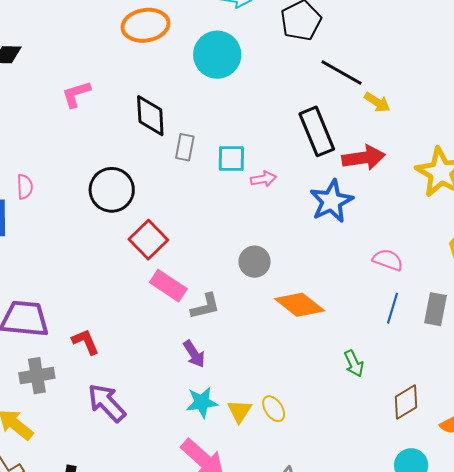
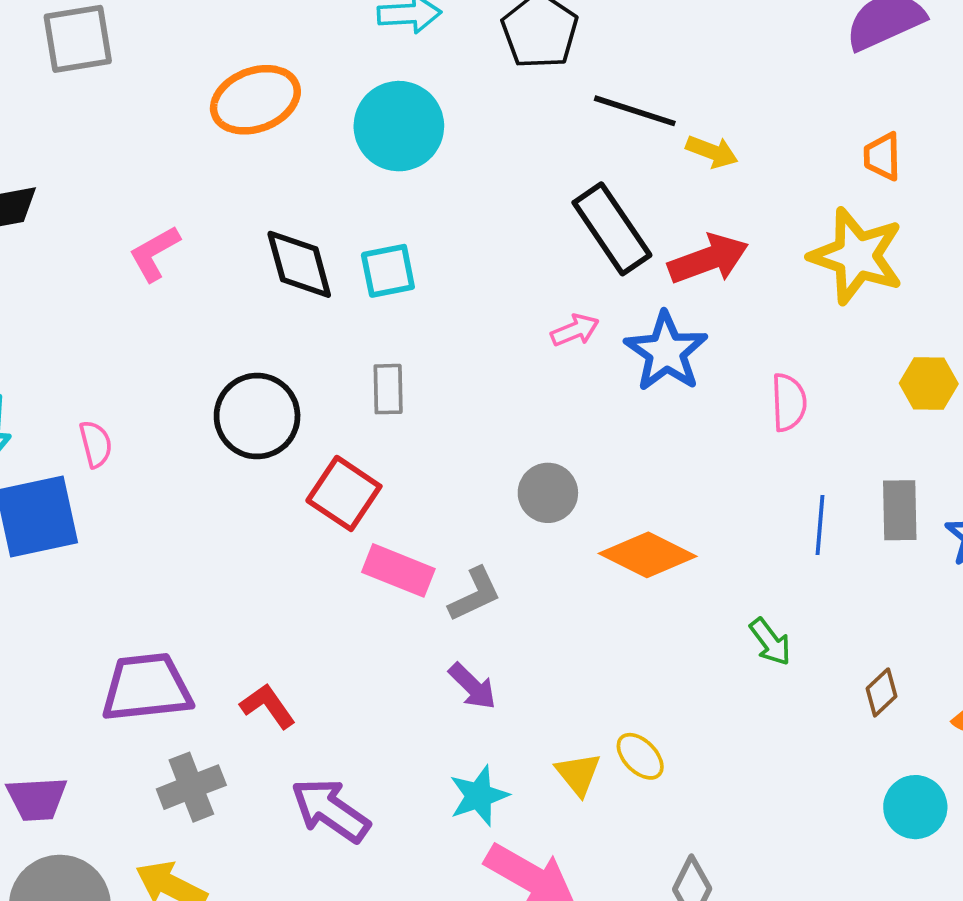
gray rectangle: (185, 147) -> (388, 389), moved
cyan square: (231, 158) -> (388, 271), moved
pink arrow: (263, 179) -> (575, 330), moved
pink semicircle: (388, 260) -> (789, 402), moved, turned 80
cyan star: (202, 402) -> (479, 796), moved
brown diamond: (406, 402) -> (881, 692), size x0.7

